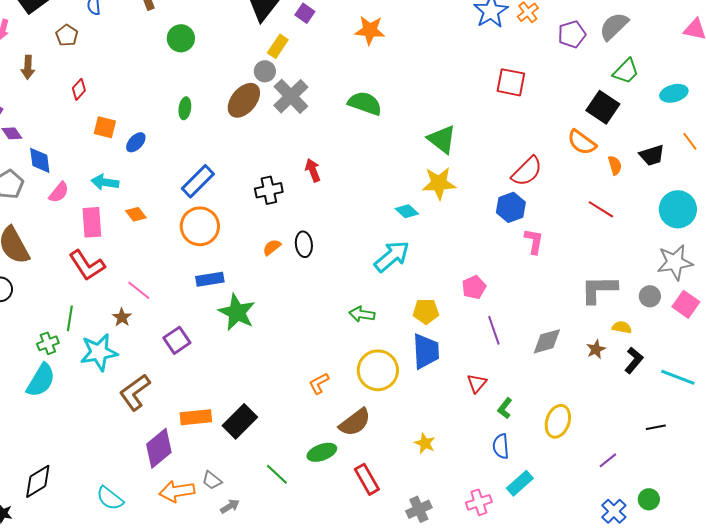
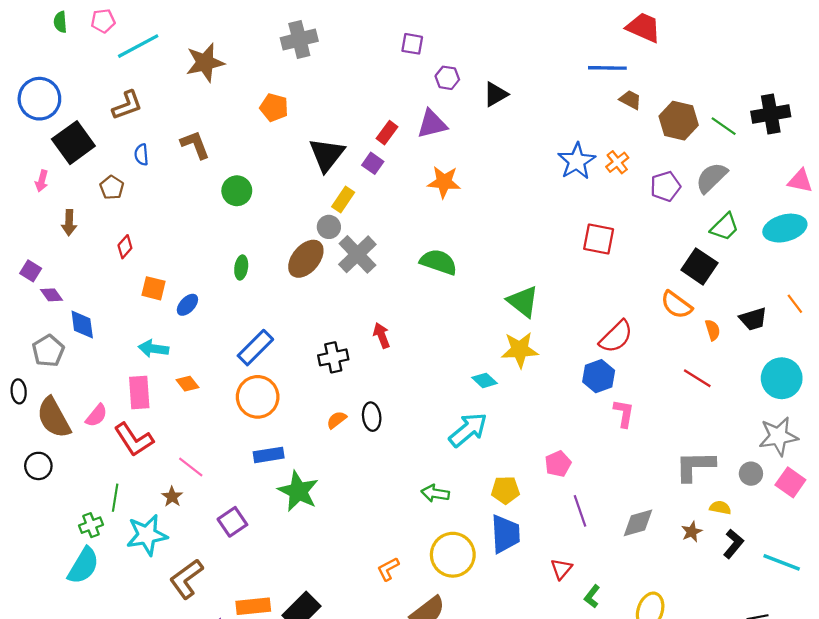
cyan ellipse: (674, 93) -> (785, 228), moved, size x1.4
pink semicircle: (59, 192) -> (96, 416), moved

